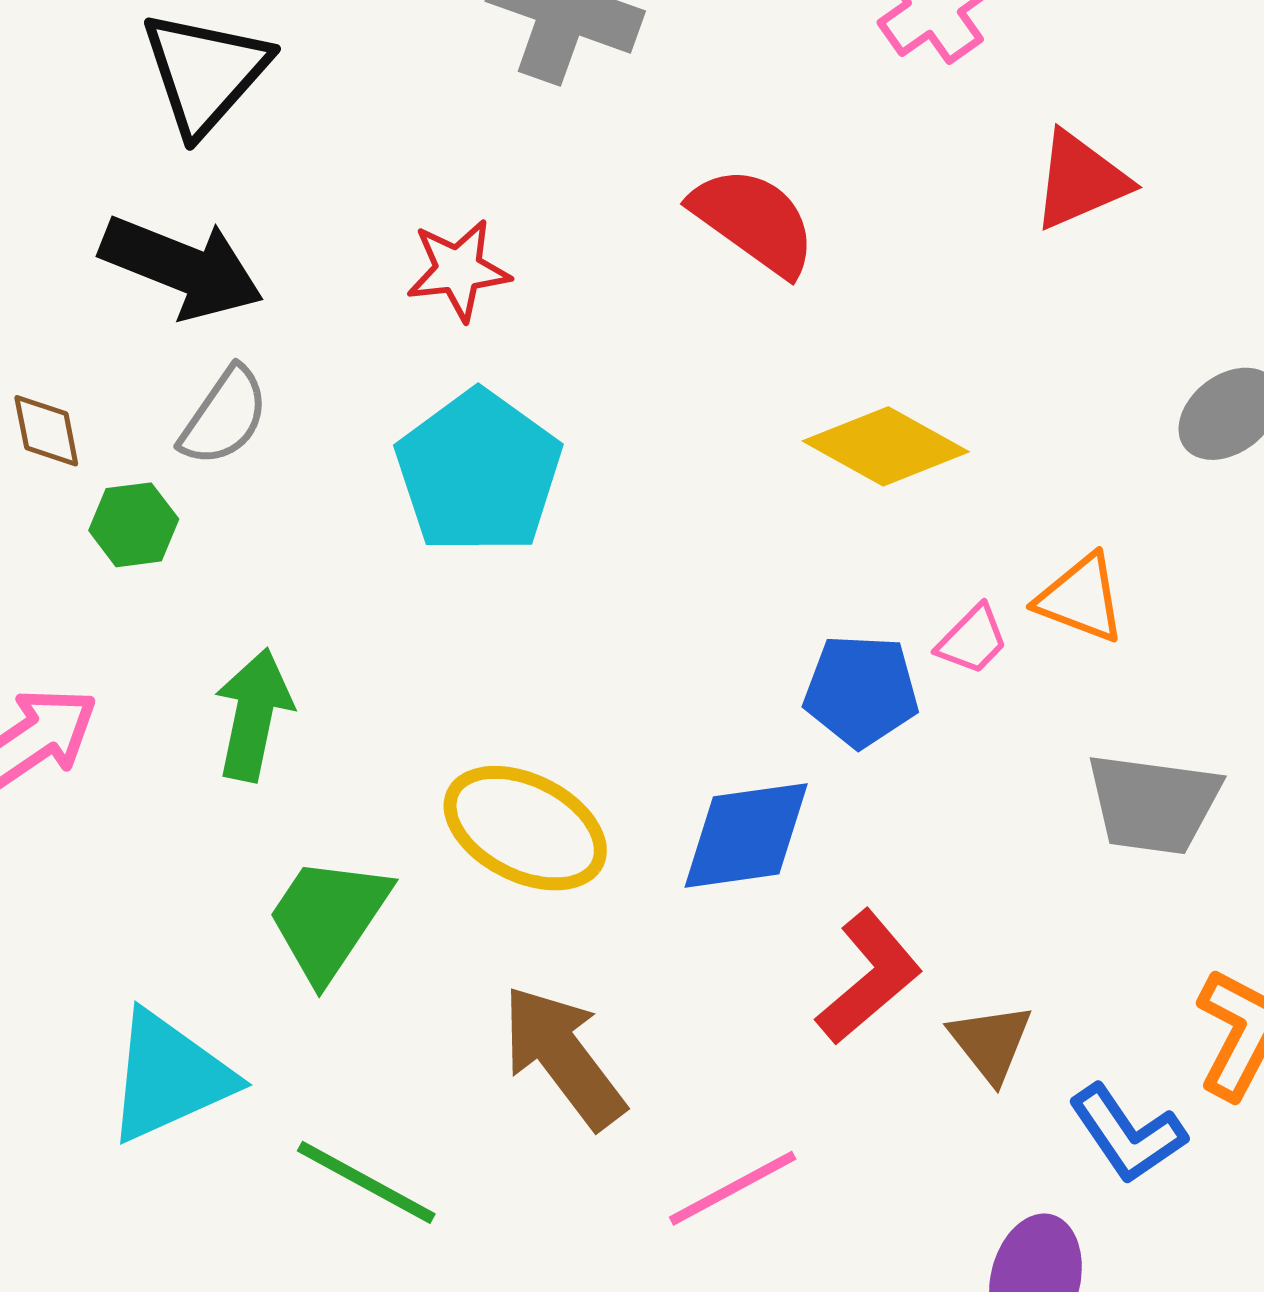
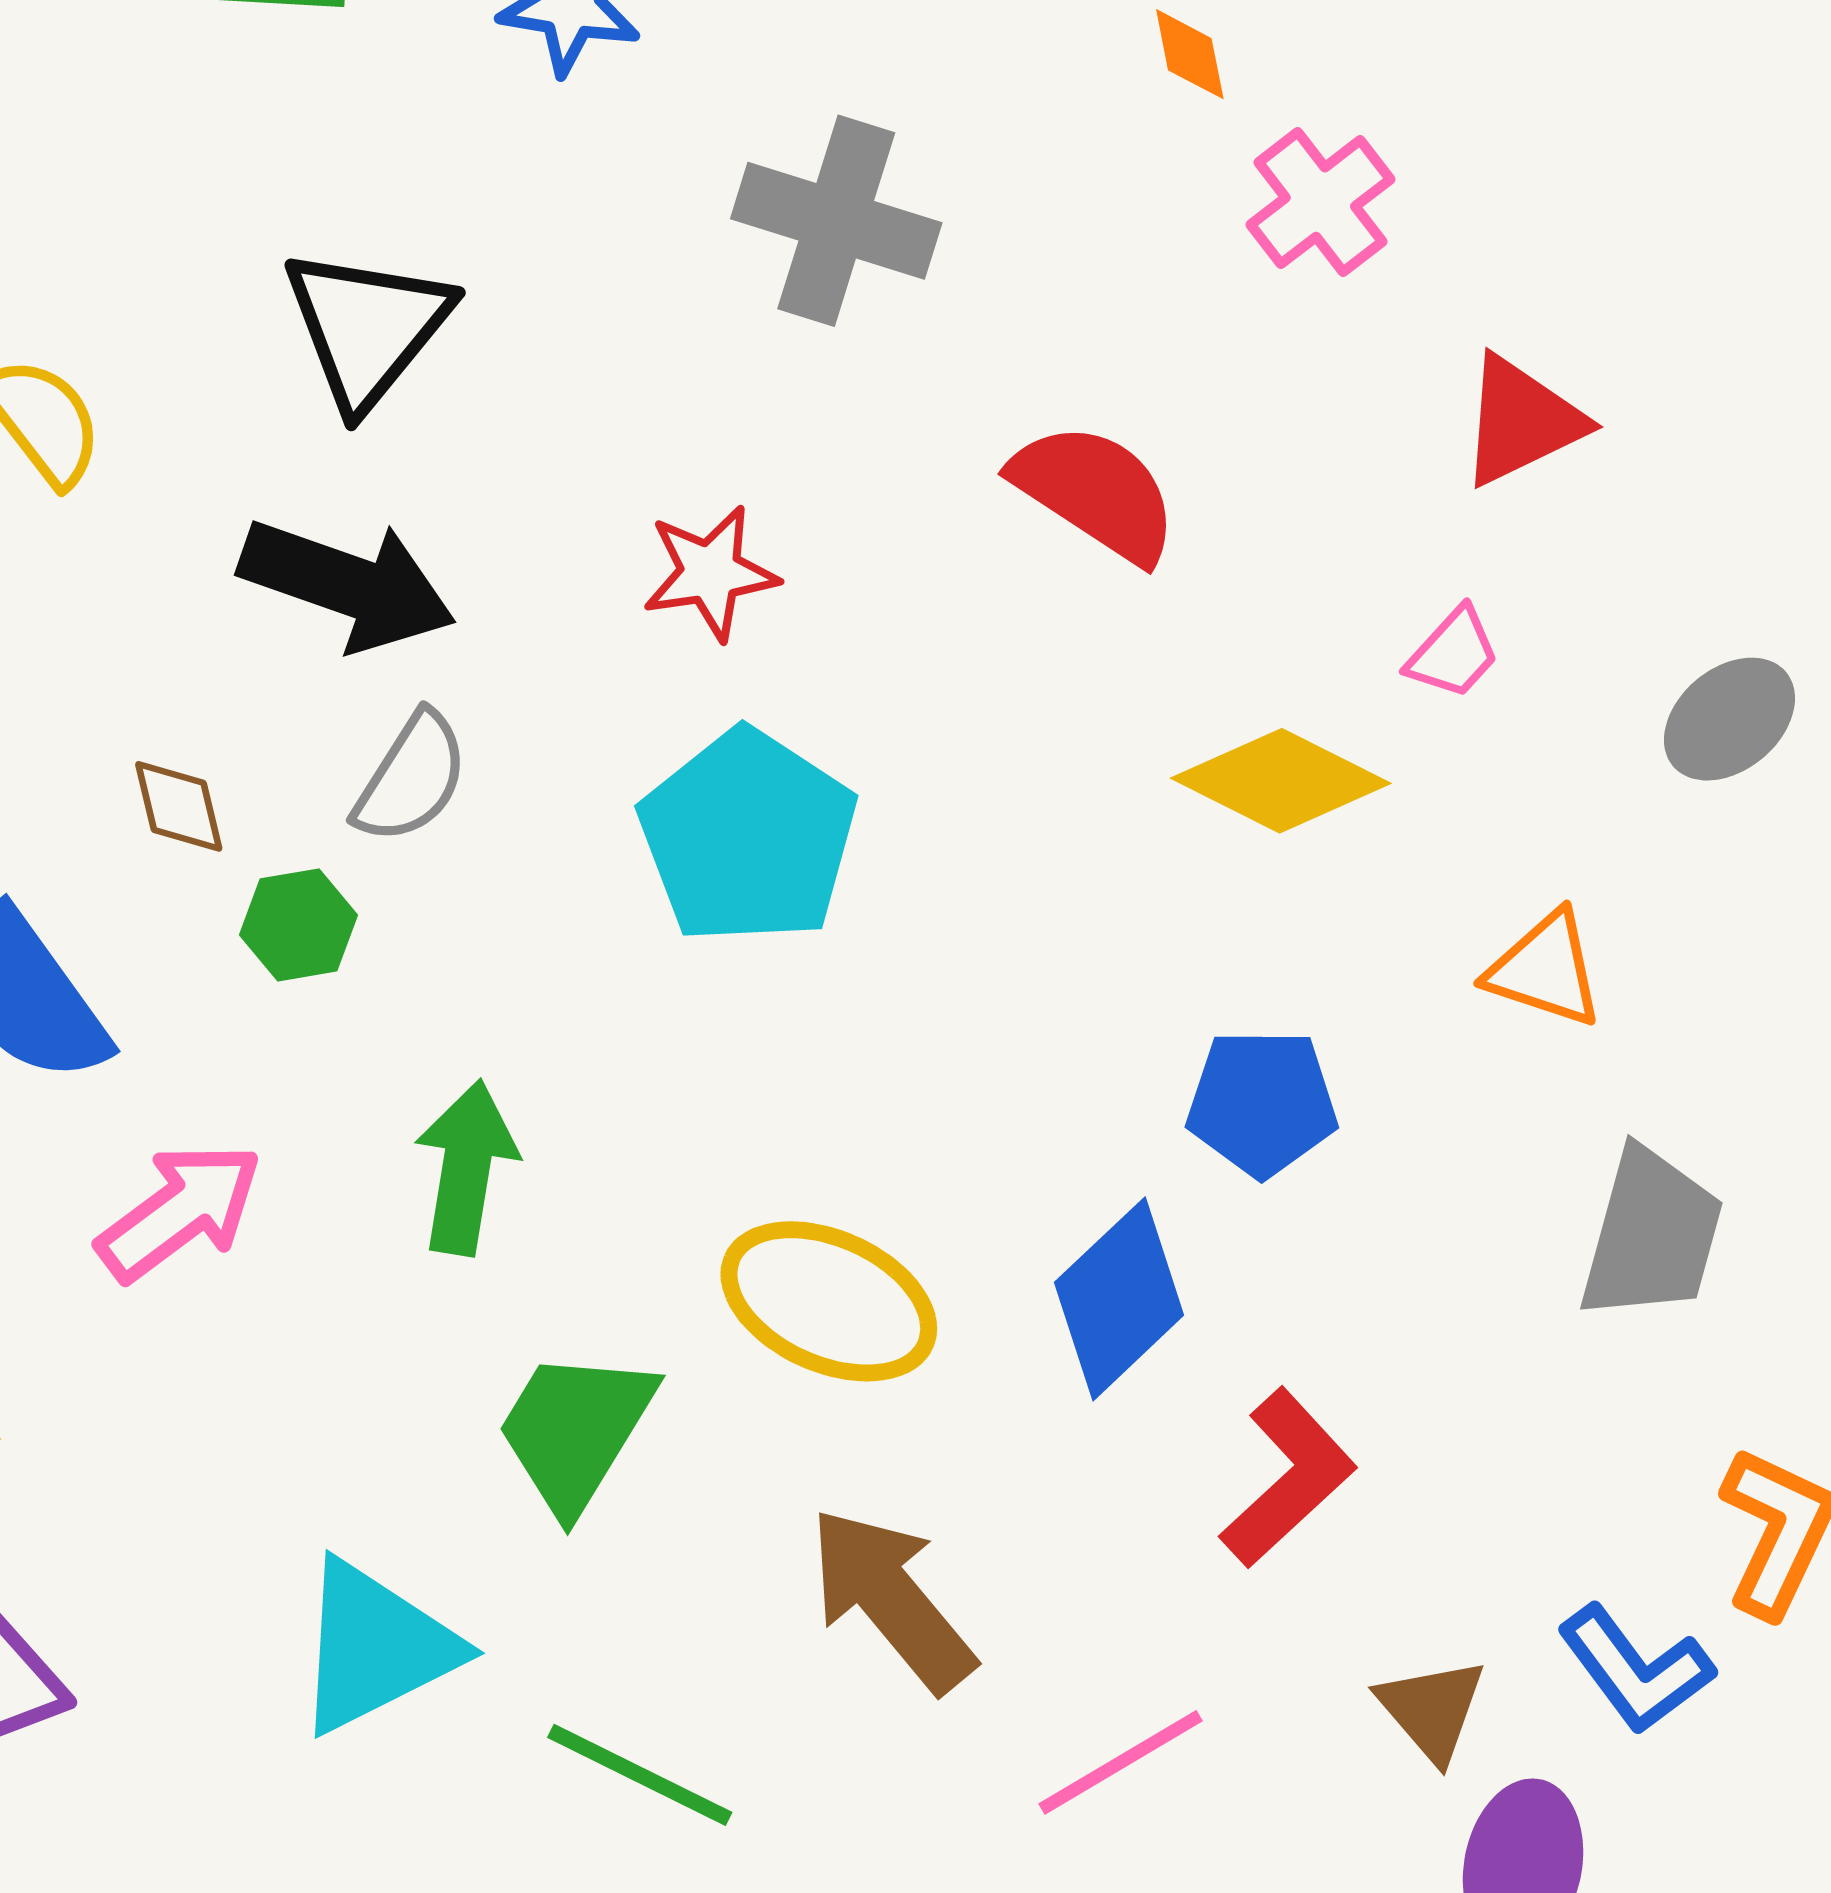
pink trapezoid: (972, 640) -> (1453, 653), moved
gray trapezoid: (1153, 804) -> (1652, 1235), turned -80
blue diamond: (746, 835) -> (1119, 1299), turned -33
brown triangle: (991, 1043) -> (1432, 1710), moved

